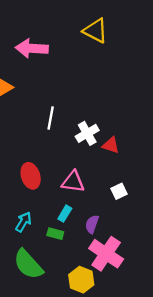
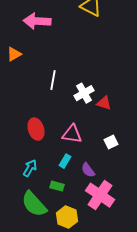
purple semicircle: (92, 224) -> (88, 170), turned -56
green rectangle: (55, 234) -> (57, 186), moved
yellow hexagon: (81, 280) -> (67, 217), moved

